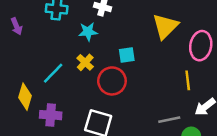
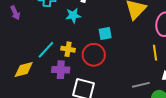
yellow cross: (85, 62) -> (68, 49), moved, turned -32
yellow diamond: (25, 97) -> (24, 69), turned 60
purple cross: (51, 115) -> (61, 70), moved

